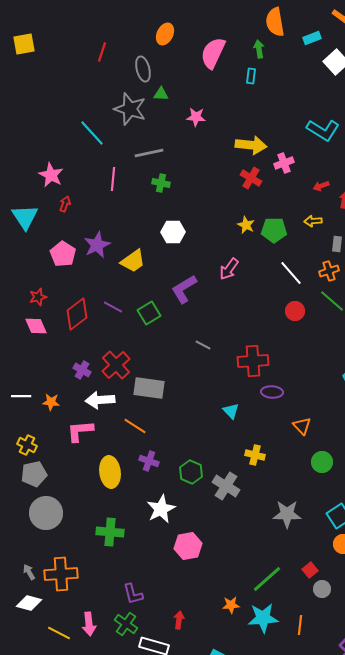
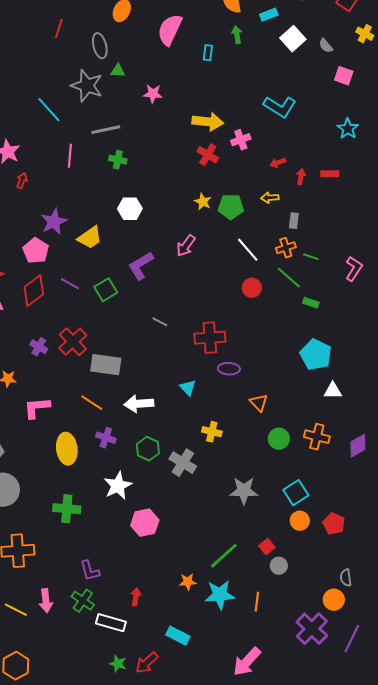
green arrow: (259, 49) -> (237, 35), moved
pink pentagon: (63, 254) -> (36, 251), moved
white arrow: (100, 400) -> (139, 404), moved

